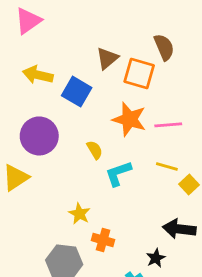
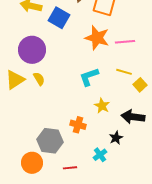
yellow semicircle: (95, 150) -> (39, 79), moved
yellow star: (79, 214) -> (102, 106), moved

